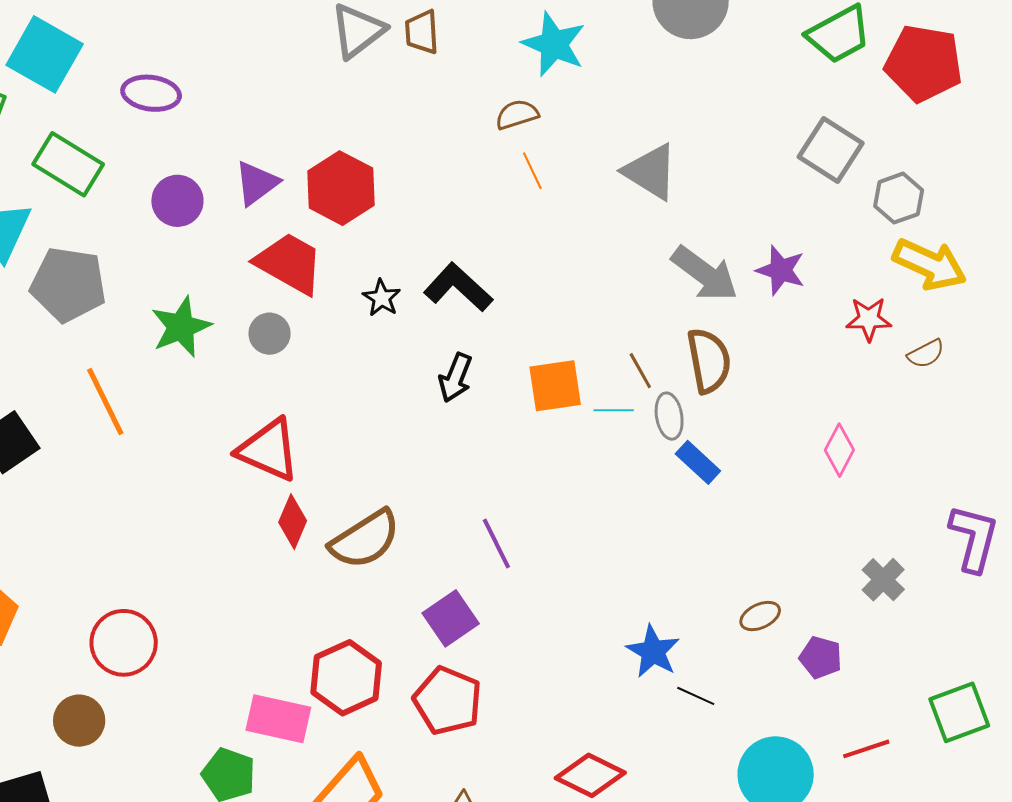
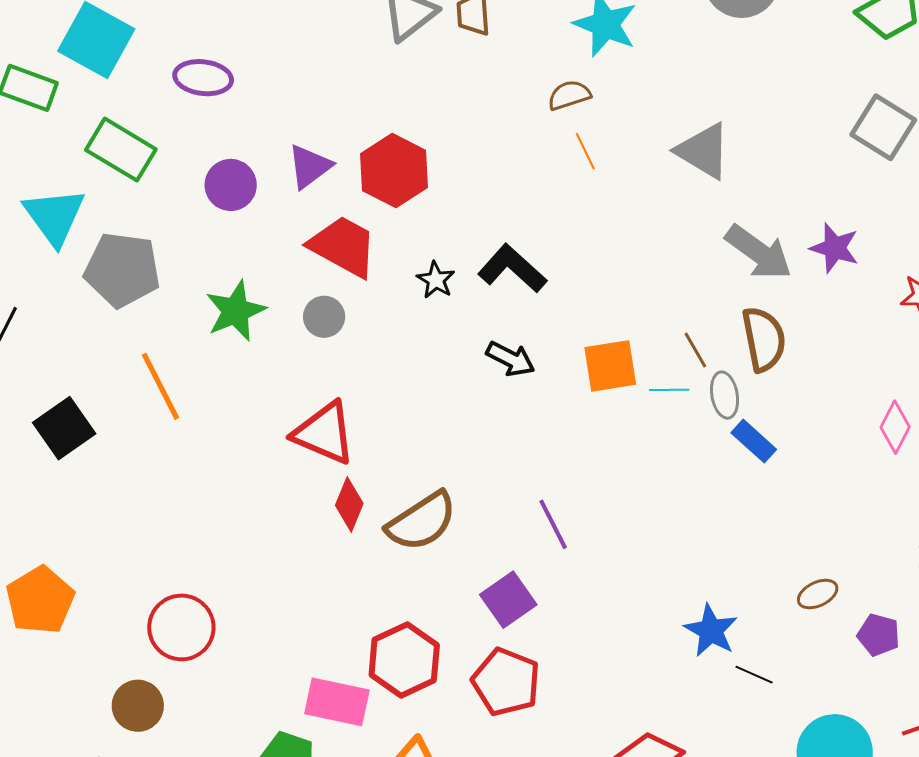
black arrow: (455, 378) -> (510, 359), turned -84

